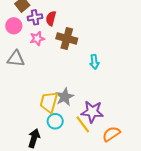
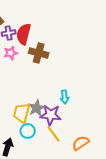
red semicircle: (51, 18) -> (24, 34), size x1.5
cyan arrow: (94, 62) -> (65, 97), moved
purple star: (92, 112) -> (51, 115), moved

